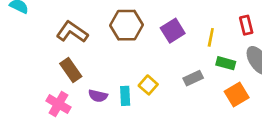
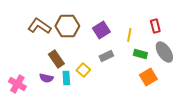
brown L-shape: (72, 32) -> (39, 26), moved
brown rectangle: (71, 70) -> (56, 59), moved
gray rectangle: (193, 78) -> (106, 56), moved

